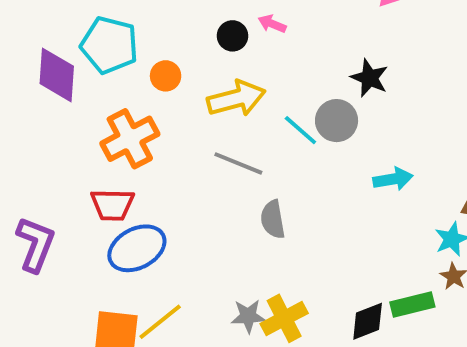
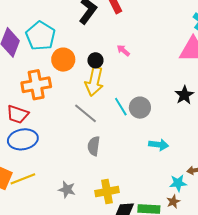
black circle: (232, 36) -> (95, 60), moved
orange circle: (166, 76) -> (63, 60), size x1.5
black star: (369, 78) -> (184, 95), moved
yellow arrow: (236, 99) -> (94, 81), turned 100
yellow cross: (284, 318) -> (107, 192), moved

